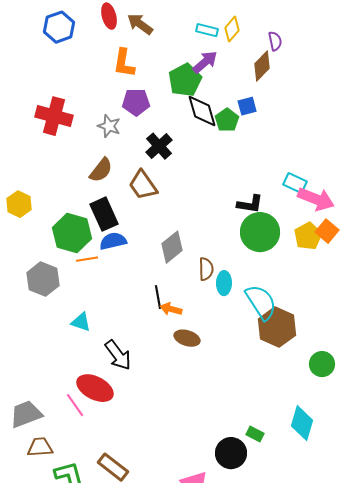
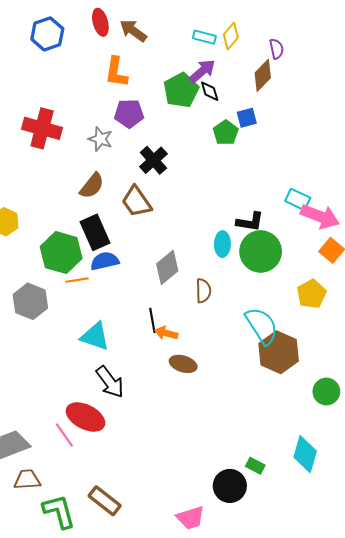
black diamond: (202, 111) -> (210, 91), moved, size x0.6
yellow pentagon: (308, 236) -> (312, 294), moved
cyan ellipse: (224, 283) -> (222, 244), moved
cyan triangle: (81, 322) -> (95, 336), moved, size x1.4

